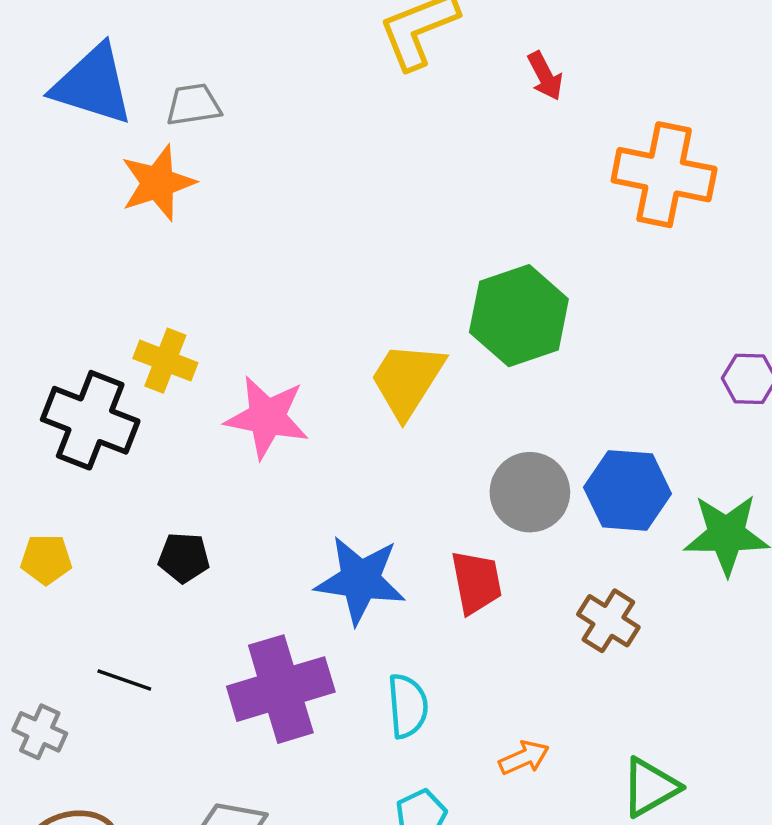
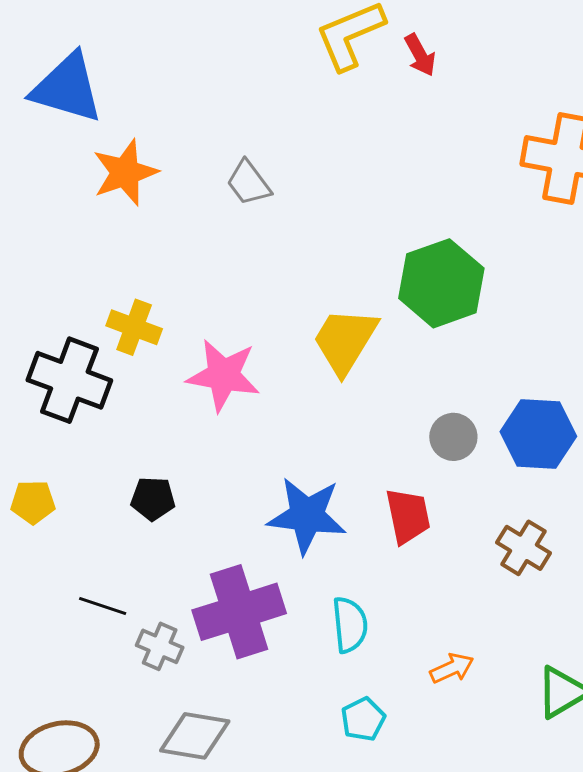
red arrow: (545, 76) -> (420, 55), moved
gray trapezoid: (193, 105) -> (249, 183), moved, turned -117
gray circle: (530, 492) -> (453, 437), size x0.7
gray cross: (40, 732) -> (160, 646), moved

